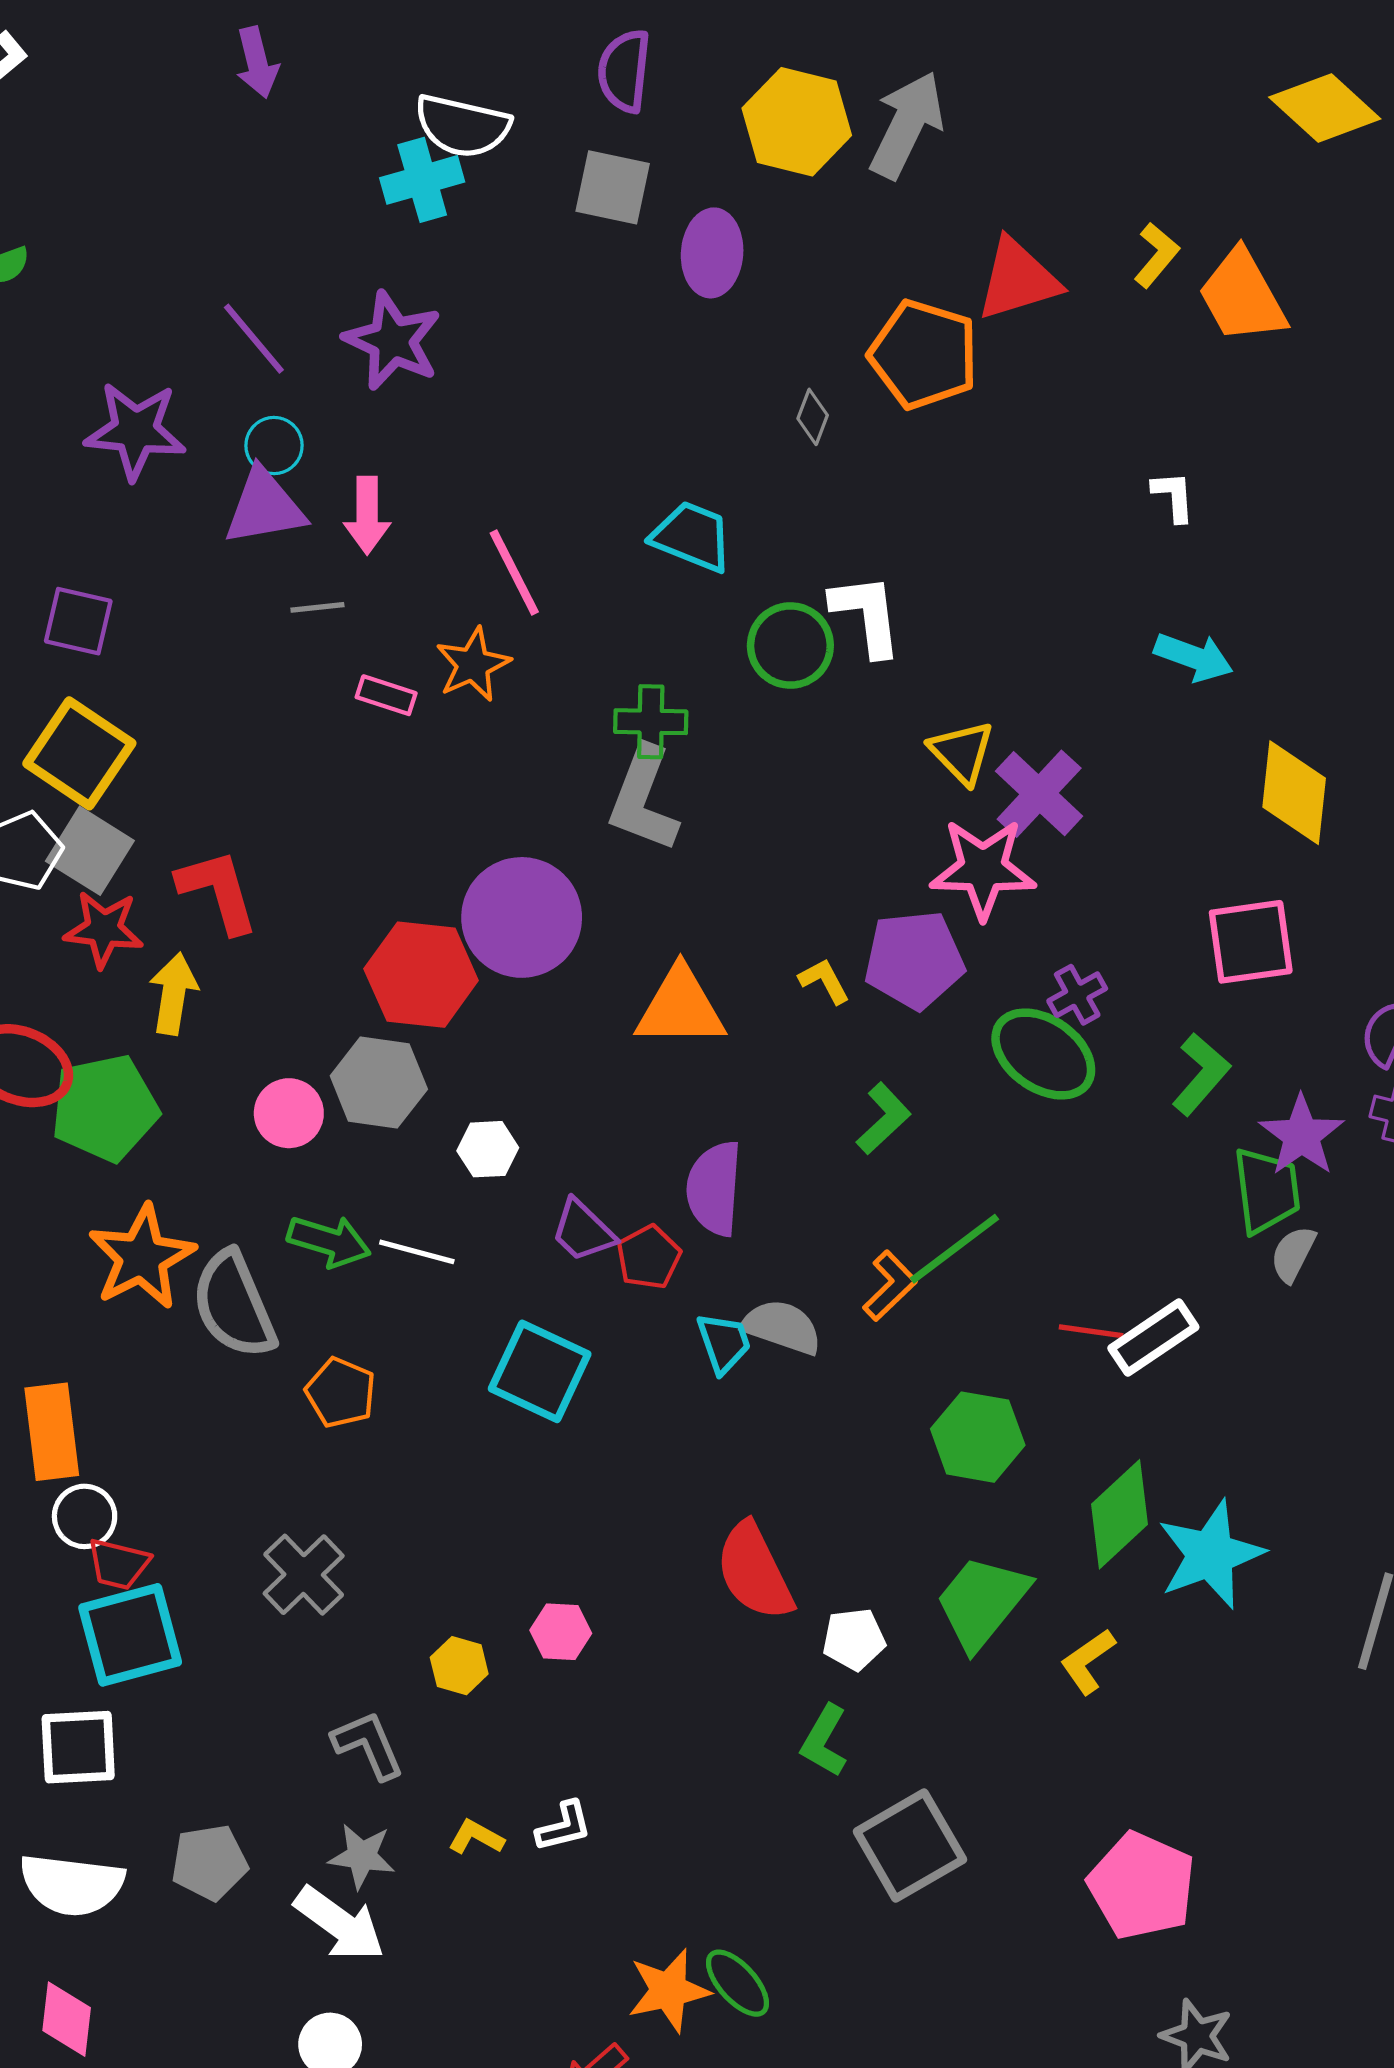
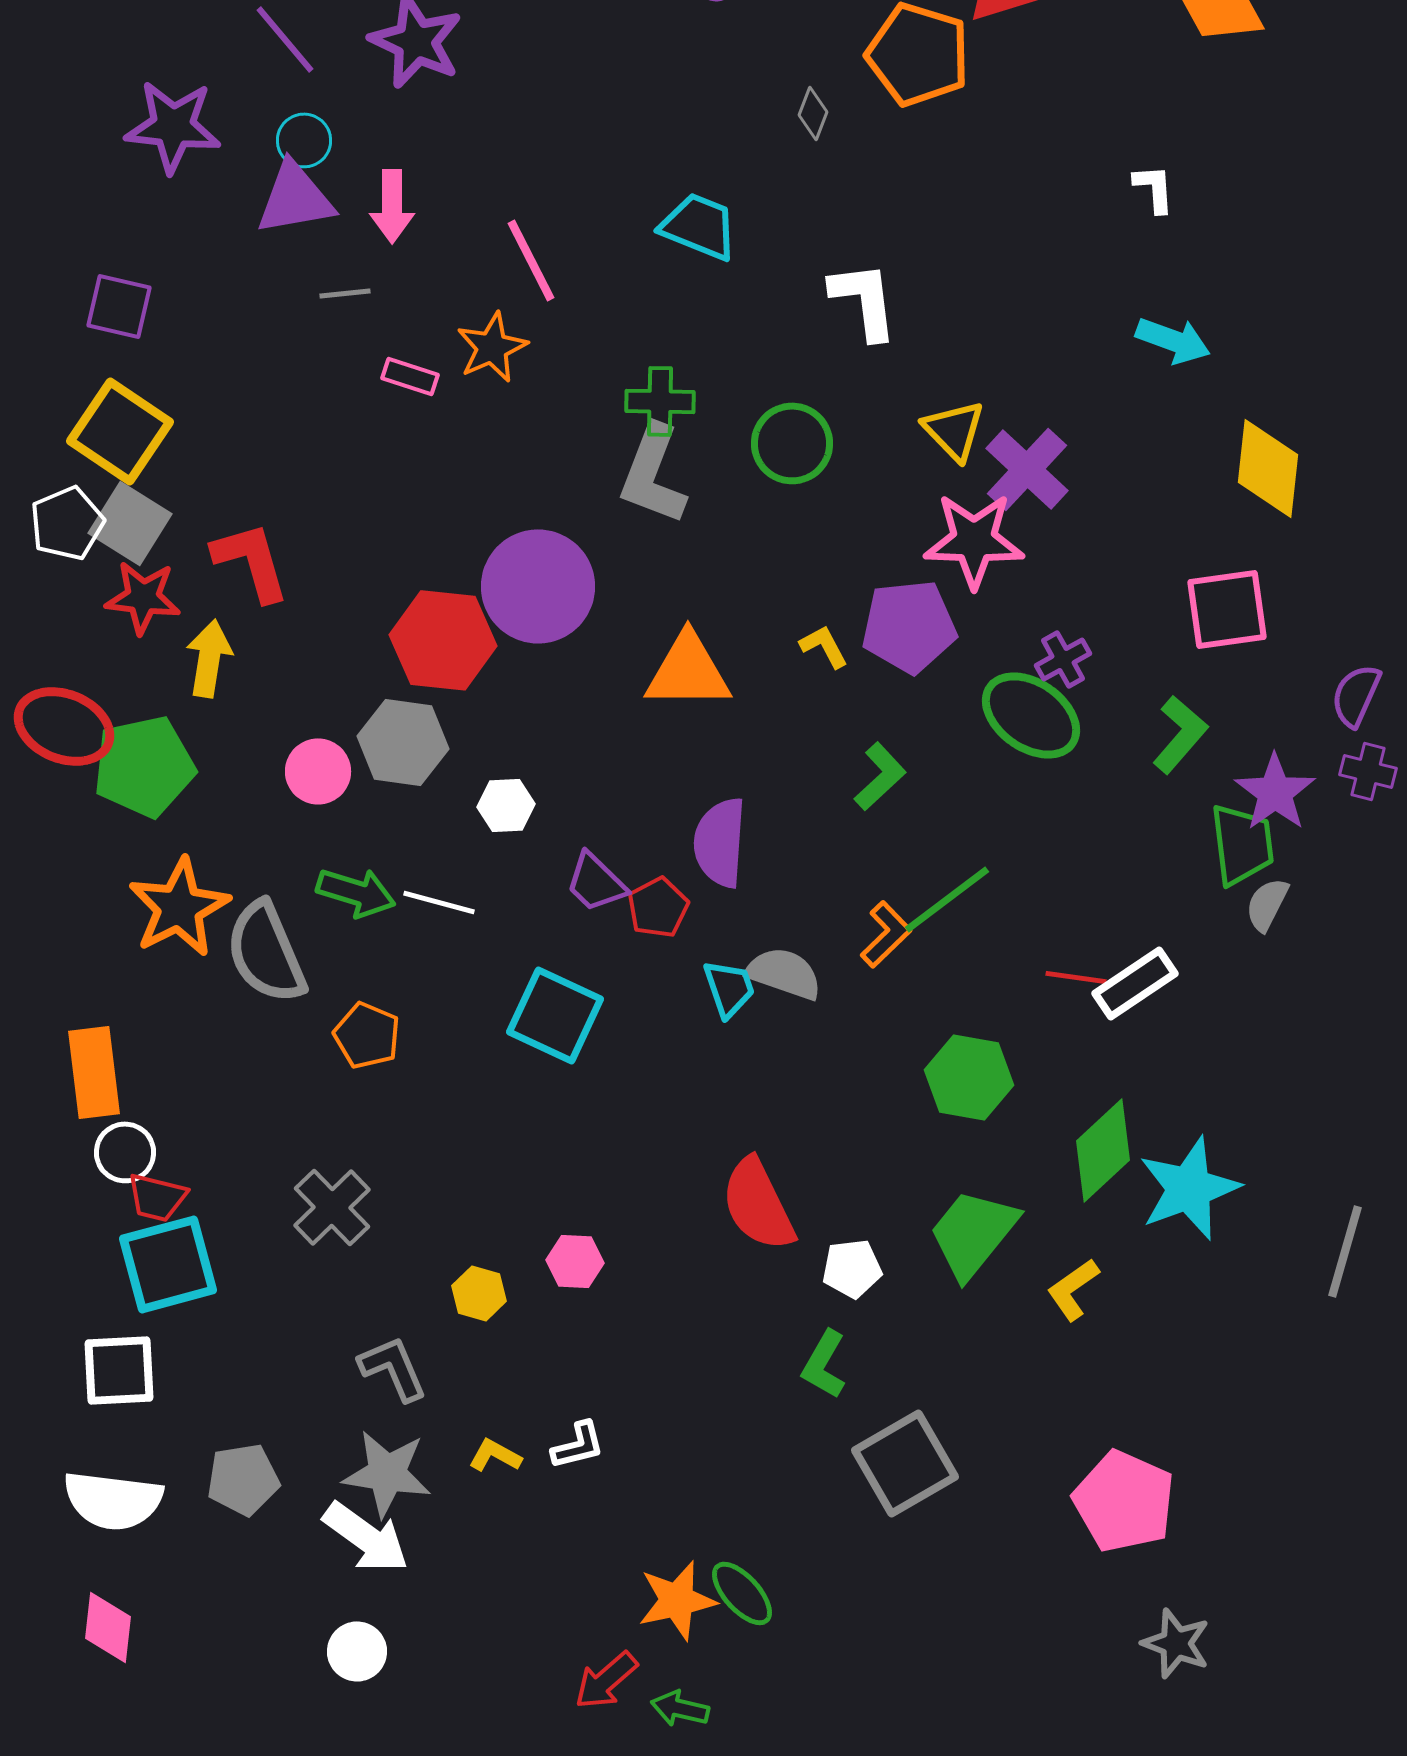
green circle: (790, 646) -> (792, 443), moved
gray star: (362, 1856) -> (387, 1473), size x1.4

